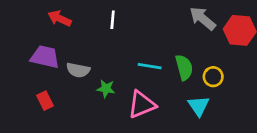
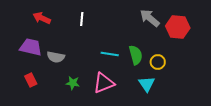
green star: (106, 89) -> (73, 83), moved

